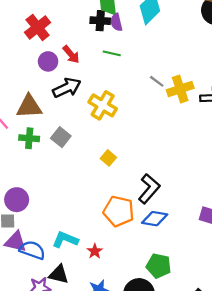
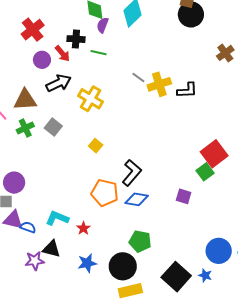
black cross: (100, 21) -> (76, 39), moved
purple semicircle: (116, 22) -> (103, 25), turned 35
green cross: (29, 138) -> (25, 128), turned -30
blue semicircle: (32, 250) -> (28, 227), size x0.7

